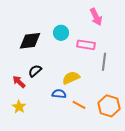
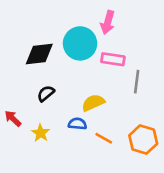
pink arrow: (96, 17) -> (108, 22), moved, turned 42
cyan circle: (61, 33) -> (80, 43), size x1.6
red arrow: (19, 82) -> (13, 118), moved
yellow star: (19, 107) -> (41, 133), moved

